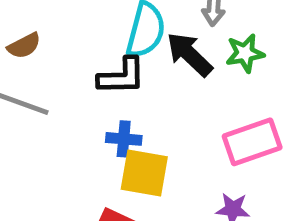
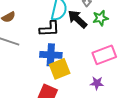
blue cross: (124, 139) -> (51, 55), size x1.5
yellow square: (144, 173) -> (60, 69), turned -30

